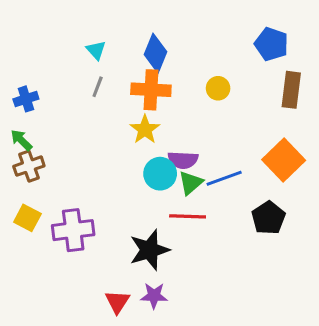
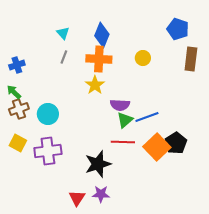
orange square: (284, 160) -> (157, 147), moved
cyan circle: (160, 174) -> (48, 114), moved

